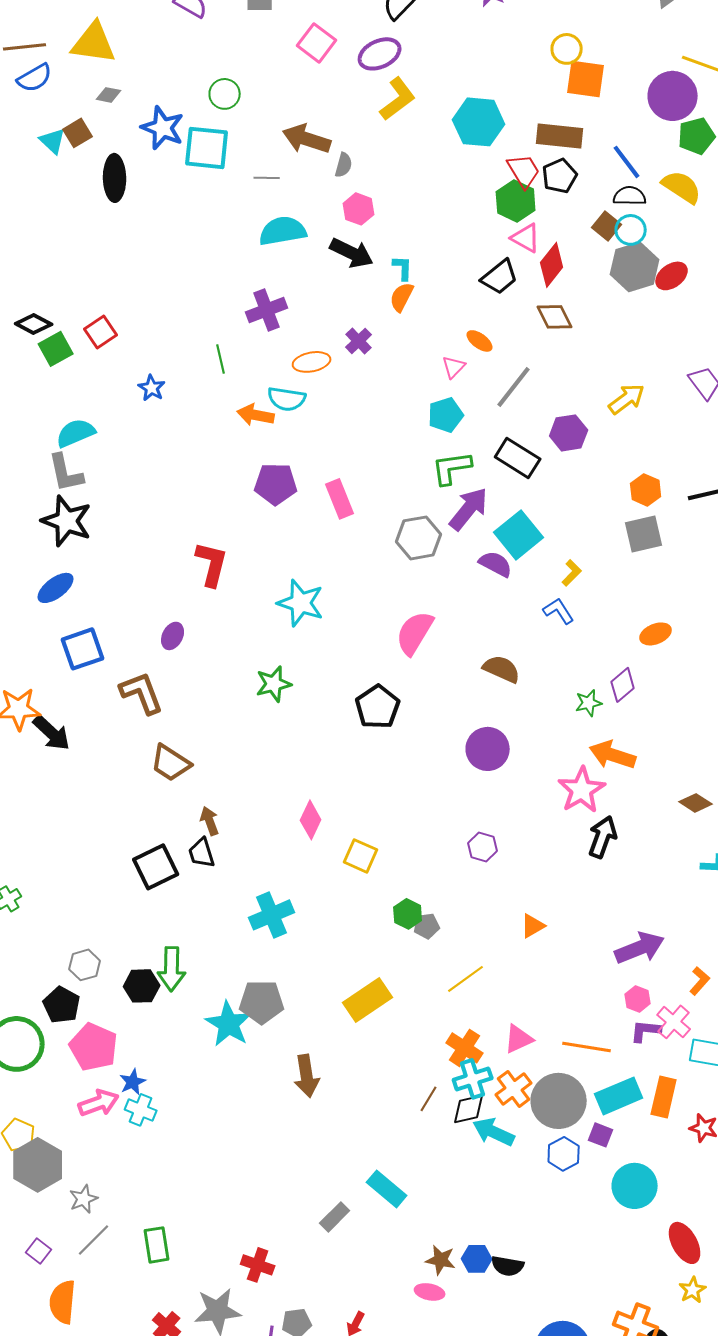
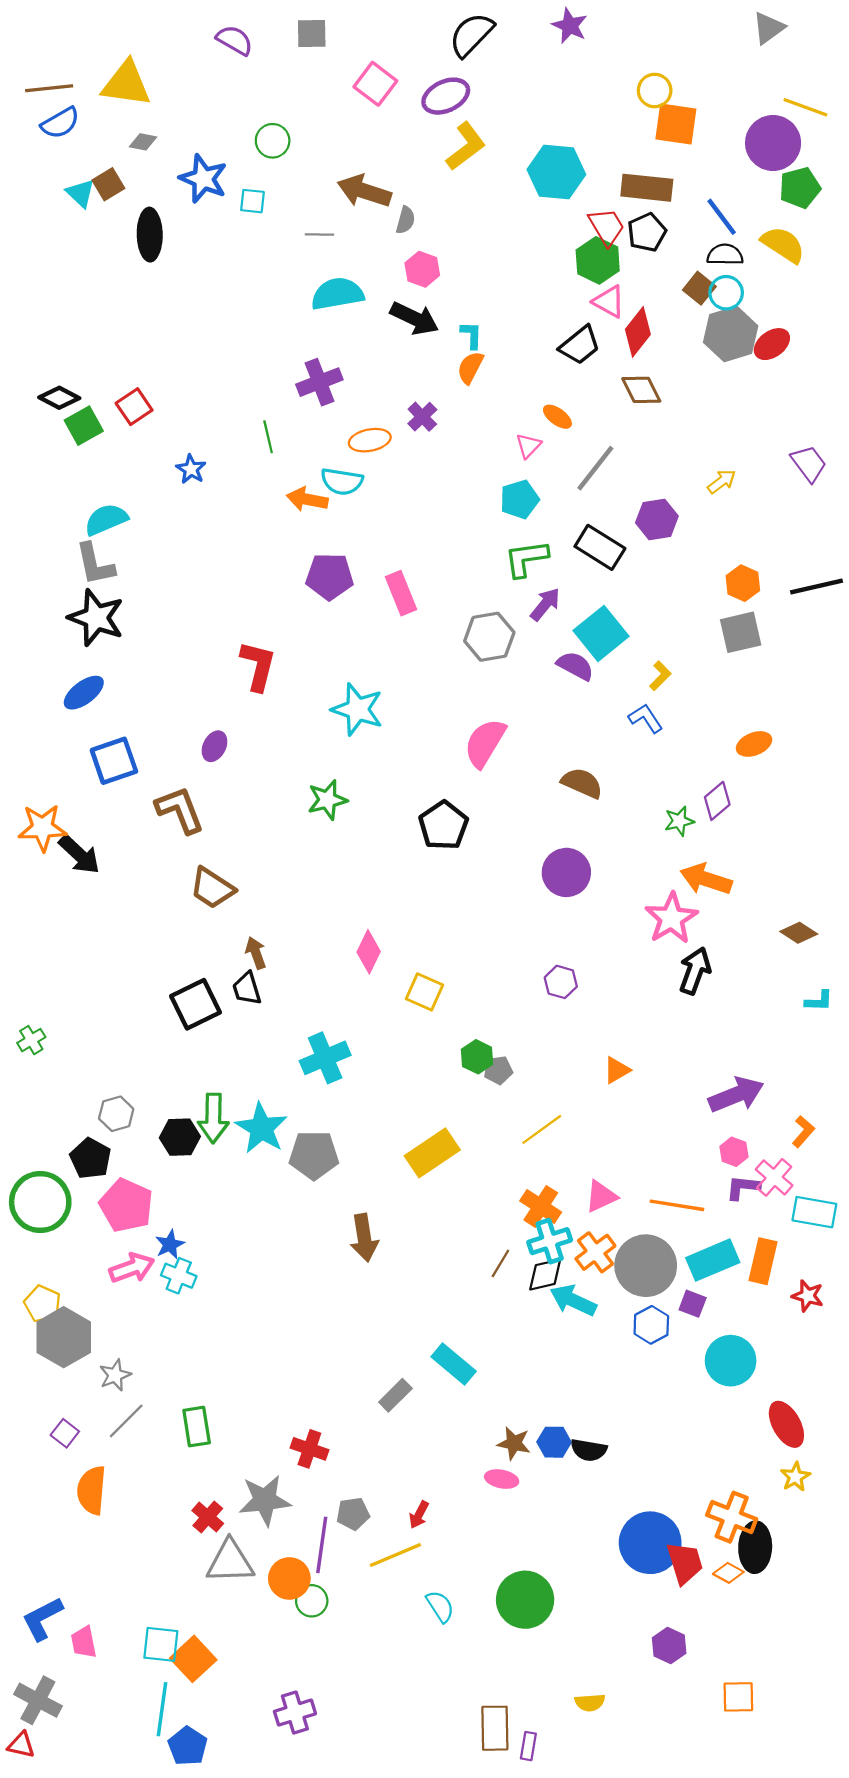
cyan square: (207, 148) -> (252, 201), size x0.5
yellow arrow: (627, 399) -> (722, 481), size x0.7
purple arrow: (469, 509) -> (545, 604), size x0.7
cyan star: (229, 1024) -> (261, 1128), moved

